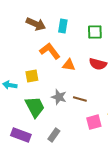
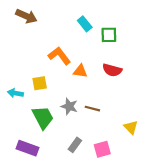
brown arrow: (36, 24) -> (26, 16), moved
cyan rectangle: (63, 26) -> (85, 24), moved, turned -48
pink square: (94, 122) -> (102, 149), moved
gray rectangle: (54, 135) -> (75, 145), moved

